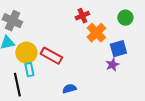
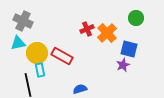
red cross: (82, 16) -> (87, 29), moved
blue square: (118, 49) -> (129, 49), turned 30

